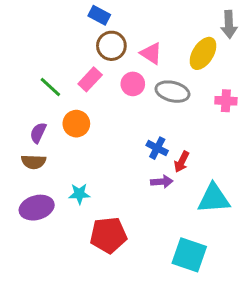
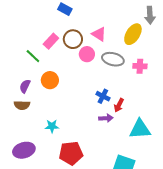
brown circle: (111, 46) -> (73, 39), moved
pink rectangle: (90, 79) -> (51, 41), moved
pink cross: (226, 101) -> (140, 66), moved
purple ellipse: (37, 208) -> (24, 150), moved

